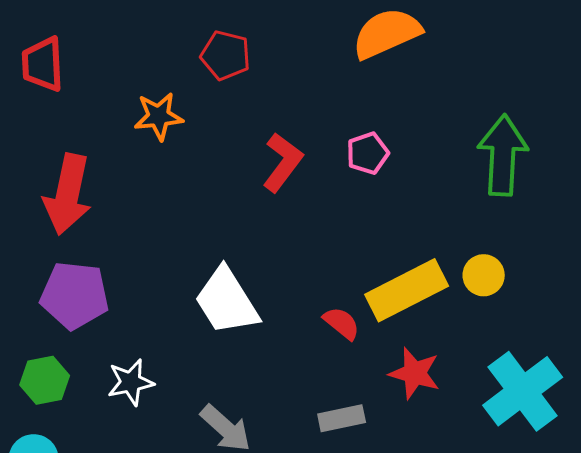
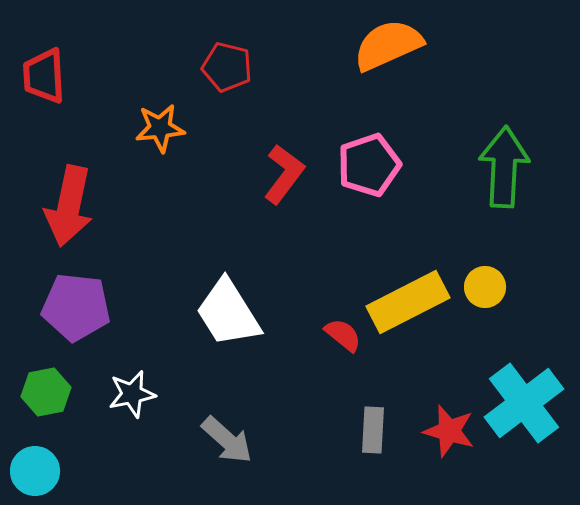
pink pentagon: (368, 153) -> (369, 165), size x1.5
red star: (415, 373) -> (449, 431), moved
gray rectangle: (342, 418) -> (373, 430), moved, turned -75

